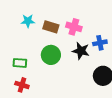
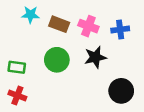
blue cross: (100, 43) -> (120, 29), moved
black star: (81, 51) -> (95, 57), turned -30

